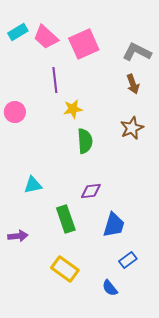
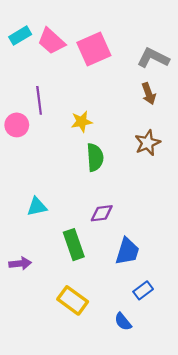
purple line: (55, 80) -> (39, 100), moved

